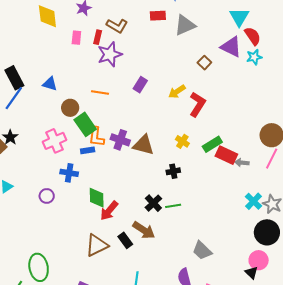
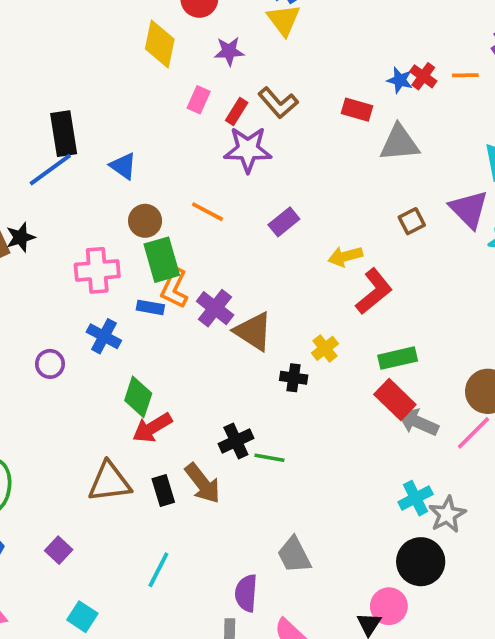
green rectangle: (212, 144) -> (398, 358), moved
gray arrow: (242, 163) -> (418, 422), size x1.5
black cross: (173, 171) -> (294, 378), moved

